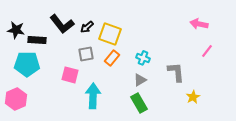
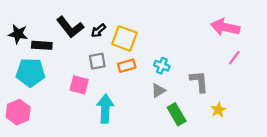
pink arrow: (199, 24) -> (225, 27), size x1.4
orange rectangle: (112, 58) -> (127, 66), turned 35
green rectangle: (139, 103) -> (177, 114), moved

